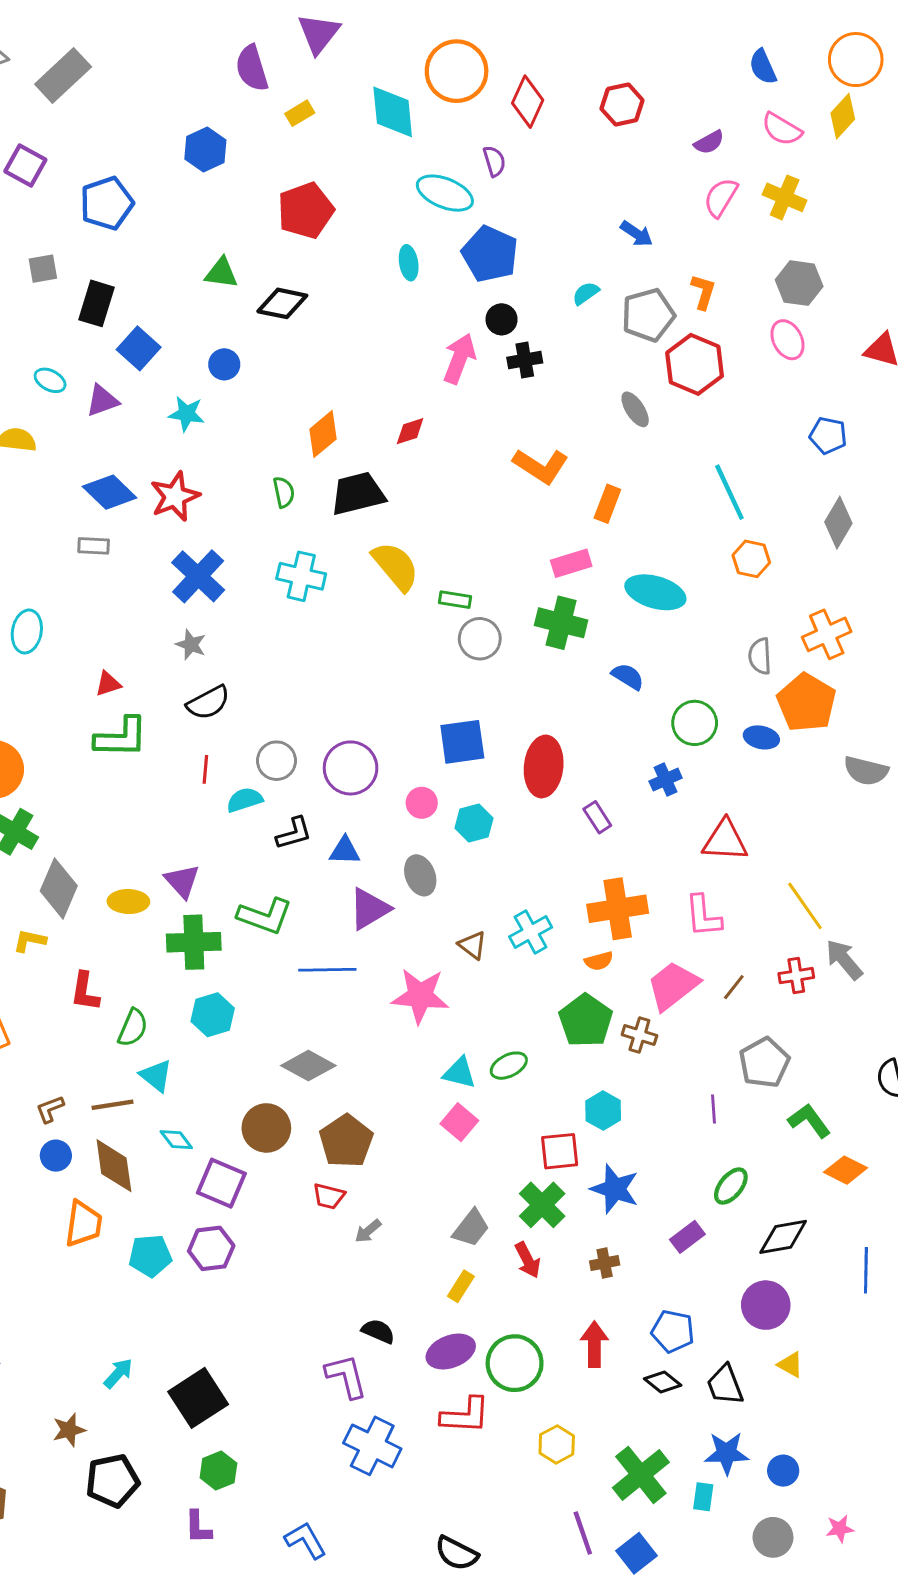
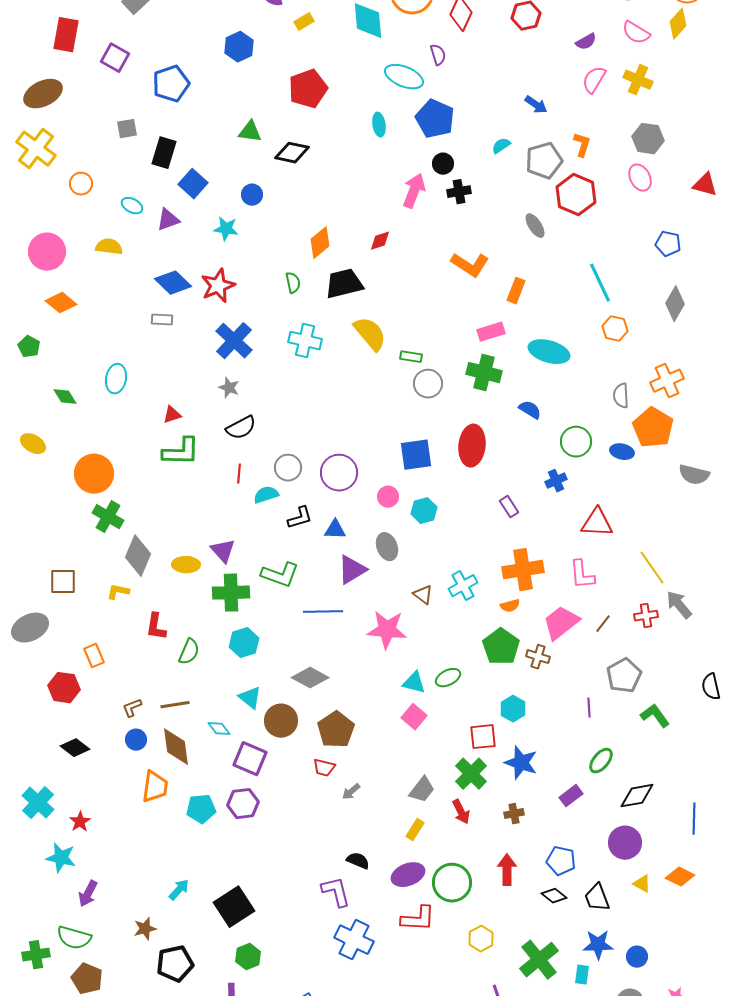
red ellipse: (544, 766) -> (472, 446), moved
cyan triangle: (156, 1076) -> (250, 698), moved
orange diamond: (846, 1170) -> (680, 877), moved

